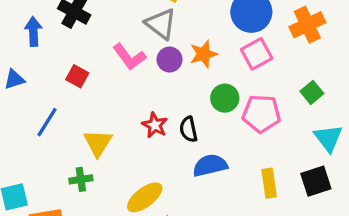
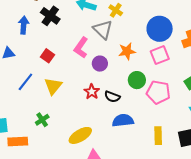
pink L-shape: (129, 57) -> (81, 48), turned 65
purple circle: (169, 60) -> (100, 64), moved
black semicircle: (188, 129) -> (112, 97), turned -63
yellow triangle: (98, 143) -> (53, 86), moved
green cross: (81, 179) -> (42, 120), turned -32

